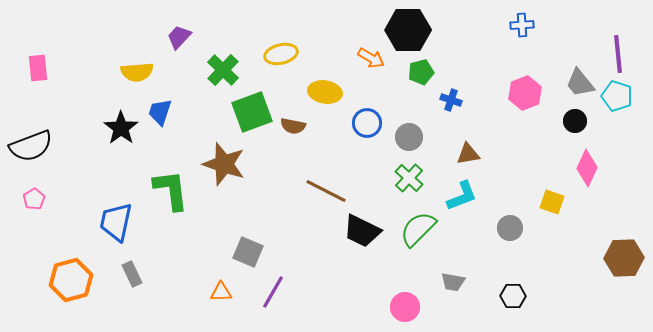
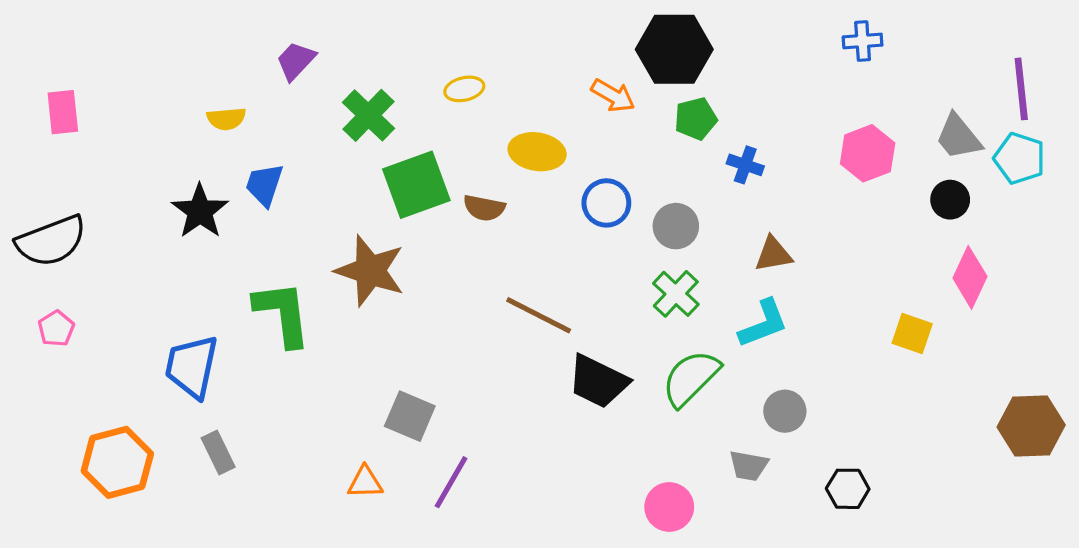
yellow ellipse: (281, 54) -> (464, 89), size x0.7
yellow semicircle: (137, 72) -> (226, 119), size x0.7
gray circle: (510, 228) -> (785, 411), moved

